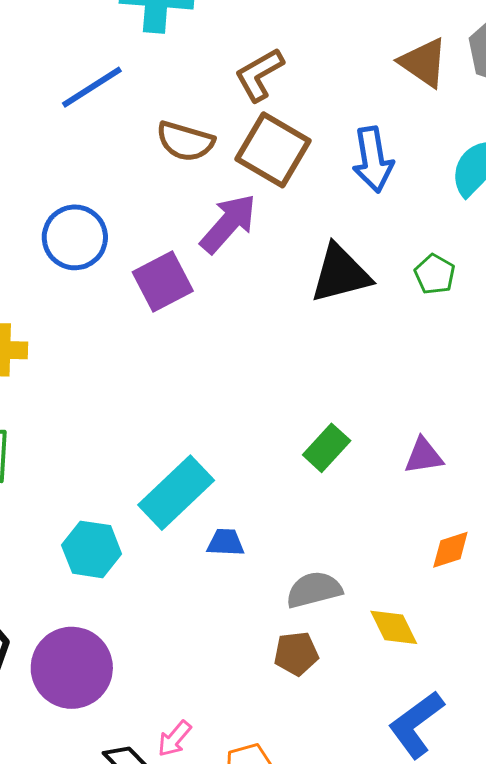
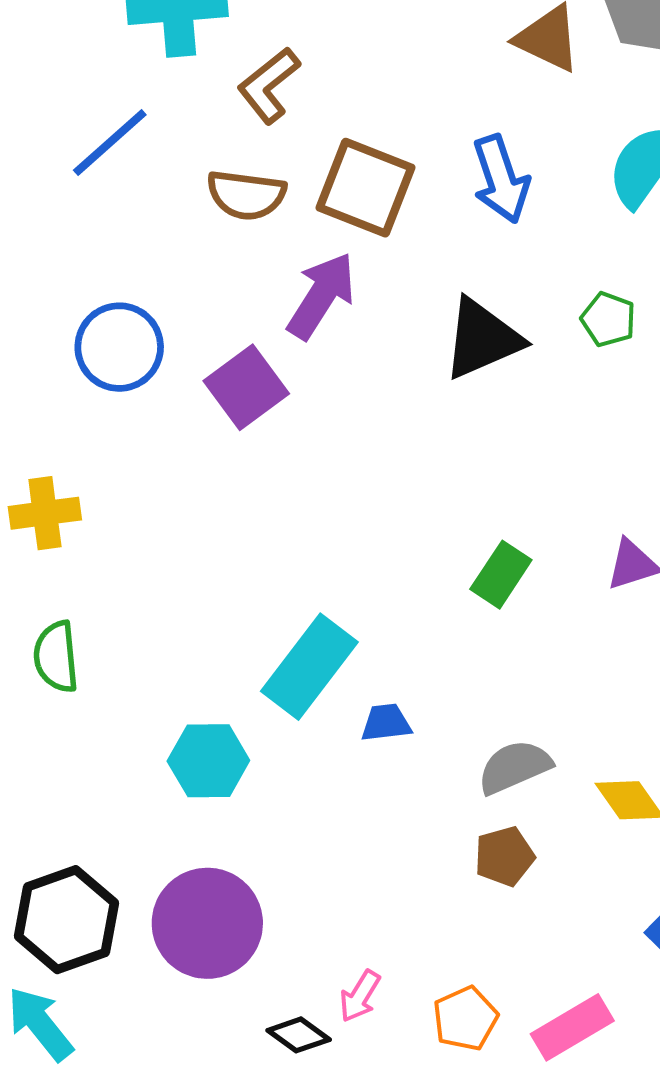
brown L-shape: (259, 75) -> (269, 85), moved

